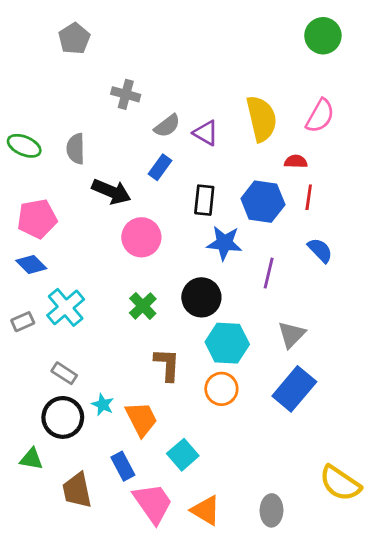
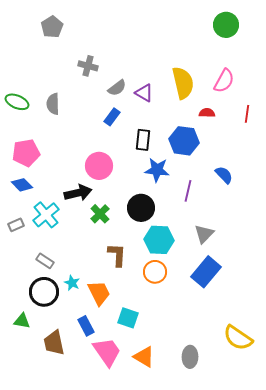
black arrow: (111, 192) -> (78, 193), moved, turned -36
red line: (309, 197) -> (247, 114), moved
cyan square: (183, 455) -> (128, 318), turned -30

